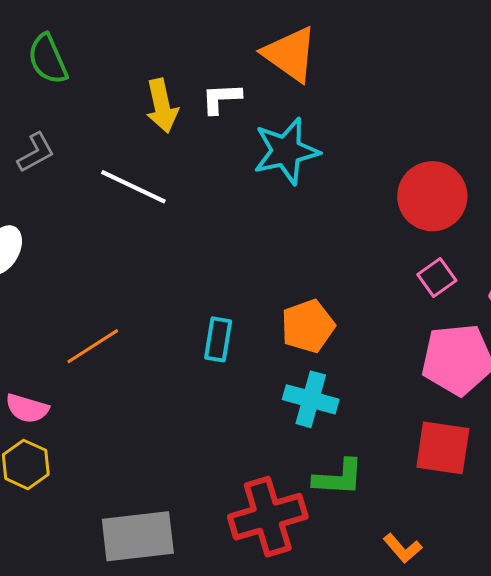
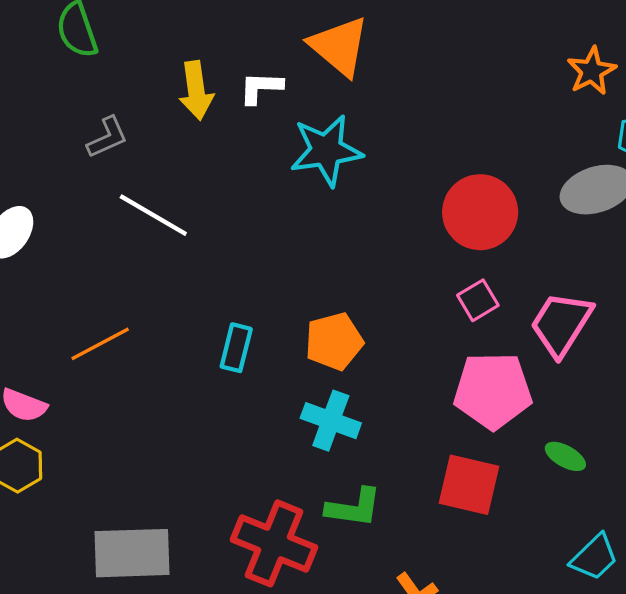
gray L-shape: (36, 153) -> (107, 137), moved
white line: (133, 187) -> (153, 215), moved
red cross: (268, 517) -> (274, 543), turned 34

